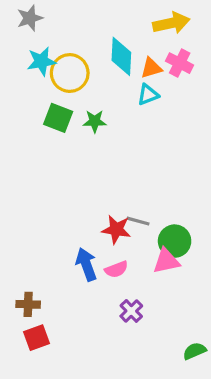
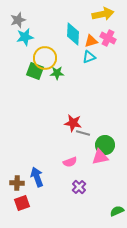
gray star: (30, 18) -> (18, 20), moved
yellow circle: (70, 73) -> (45, 58), moved
red star: (116, 229) -> (73, 123), moved
blue arrow: (86, 264) -> (37, 177), moved

